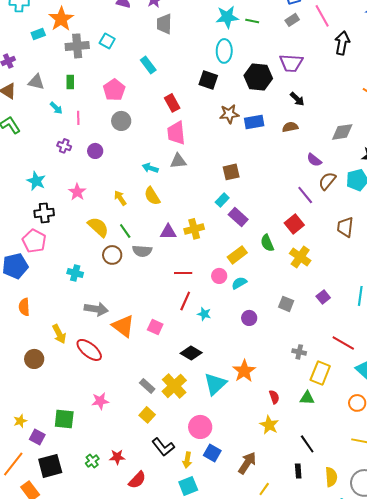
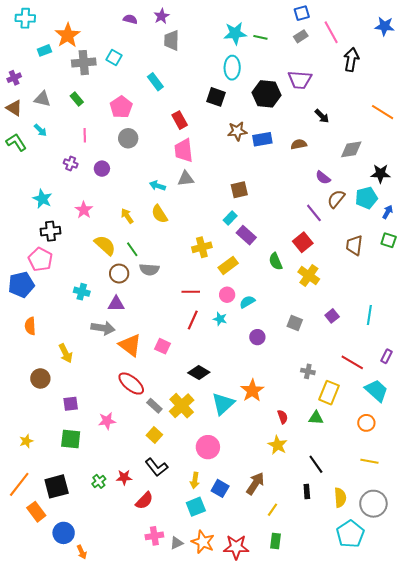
green rectangle: (70, 82) -> (77, 99), turned -40
black arrow: (297, 99) -> (322, 116), moved
cyan arrow: (56, 108) -> (40, 130), moved
purple triangle: (168, 232) -> (116, 304), moved
yellow rectangle: (237, 255) -> (228, 265), moved
cyan star: (204, 314) -> (220, 319), moved
red ellipse: (89, 350) -> (131, 384), moved
purple square: (37, 437) -> (71, 404), moved, turned -35
black L-shape: (163, 447) -> (156, 467), moved
blue square: (212, 453) -> (220, 488), moved

